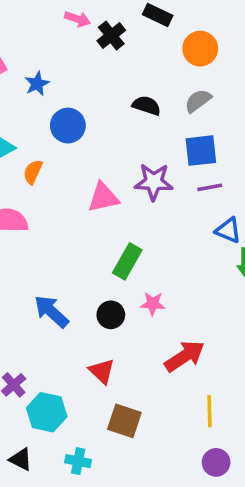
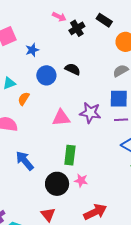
black semicircle: (147, 106) -> (73, 69), moved
green rectangle: (127, 261) -> (70, 155), turned -30
blue arrow: (51, 311) -> (25, 161), moved
black circle: (111, 315) -> (57, 184), size x1.5

